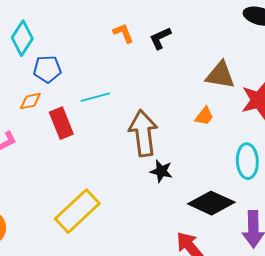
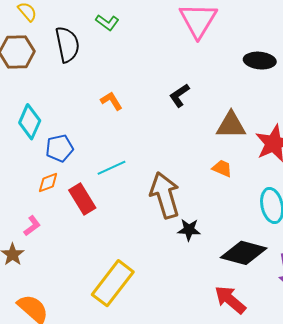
orange L-shape: (123, 33) -> (111, 101), moved
black L-shape: (160, 38) -> (179, 95), moved
orange trapezoid: (204, 116) -> (222, 168), turned -95

